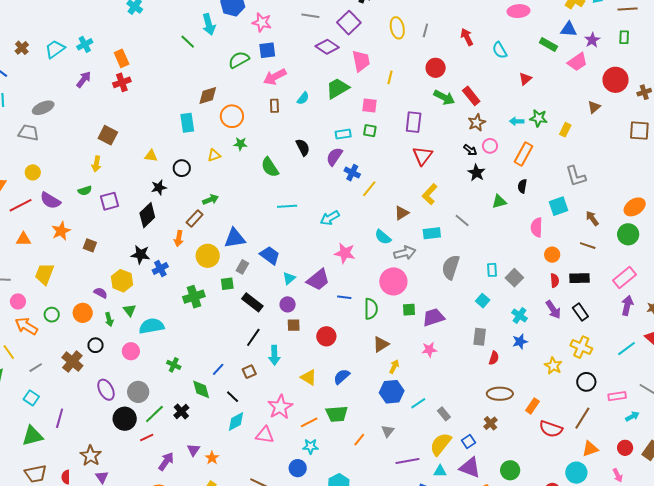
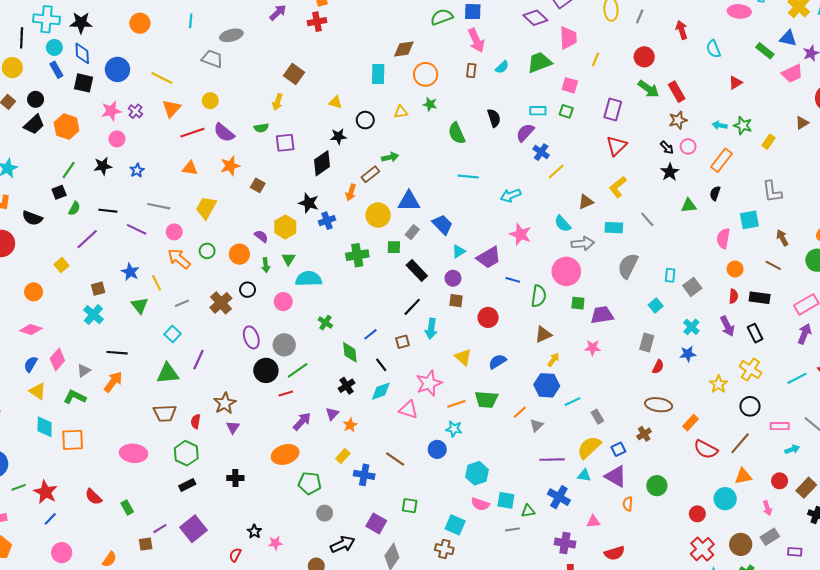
pink arrow: (275, 77) -> (476, 40), turned -95
black cross: (181, 412) -> (347, 386), moved
orange line: (359, 440) -> (520, 412), moved

